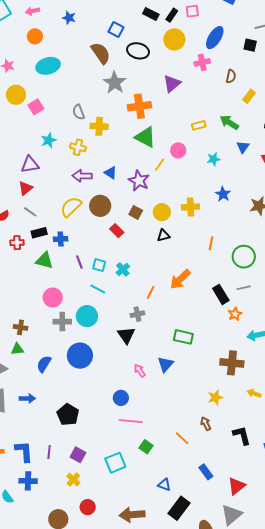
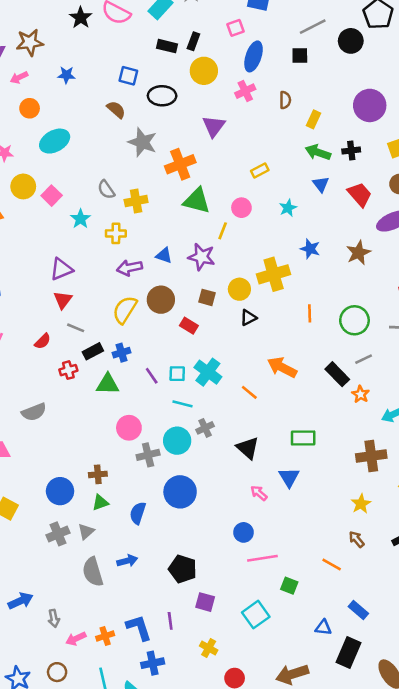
pink square: (192, 11) -> (236, 28), moved
brown semicircle: (101, 53) -> (116, 110), size x0.7
green arrow: (229, 122) -> (318, 152), moved
cyan star: (49, 140) -> (80, 219), moved
yellow cross: (191, 207) -> (274, 274), size x1.4
cyan cross: (123, 269) -> (208, 372), size x1.5
orange arrow: (180, 279) -> (282, 367), turned 85
orange line: (151, 292) -> (249, 392), turned -64
gray cross: (137, 314) -> (205, 428), moved
black triangle: (126, 335) -> (248, 448), moved
purple square: (78, 455) -> (205, 602), moved
blue rectangle: (206, 472) -> (358, 610), moved

